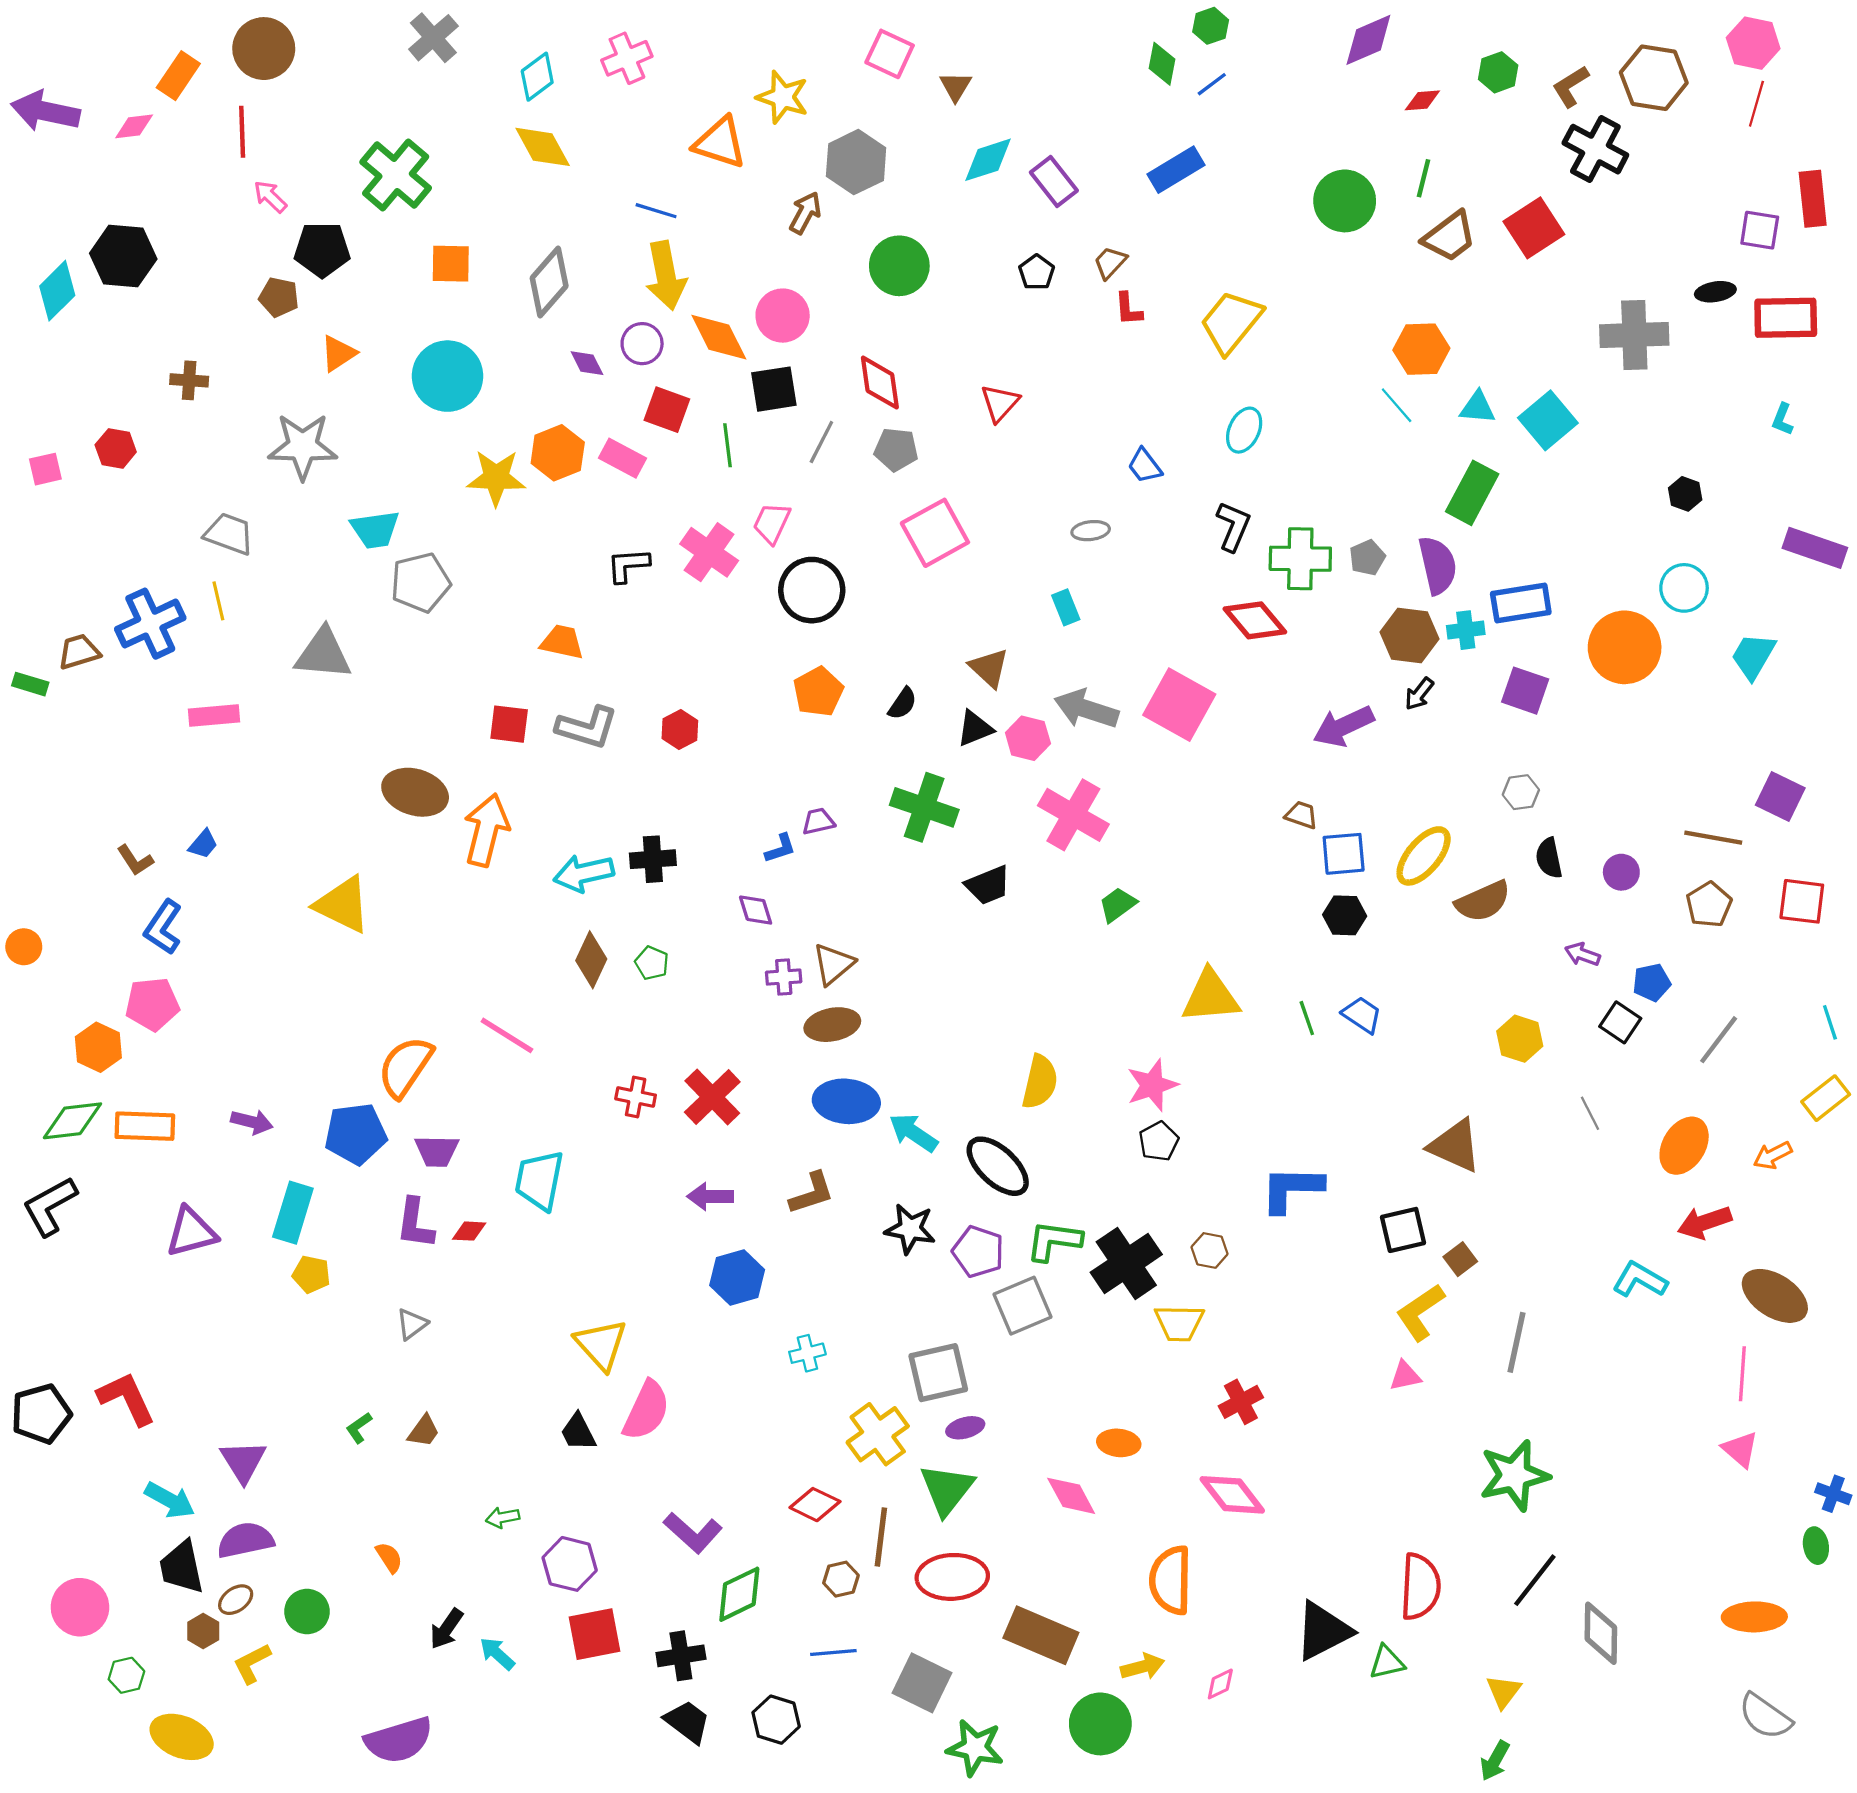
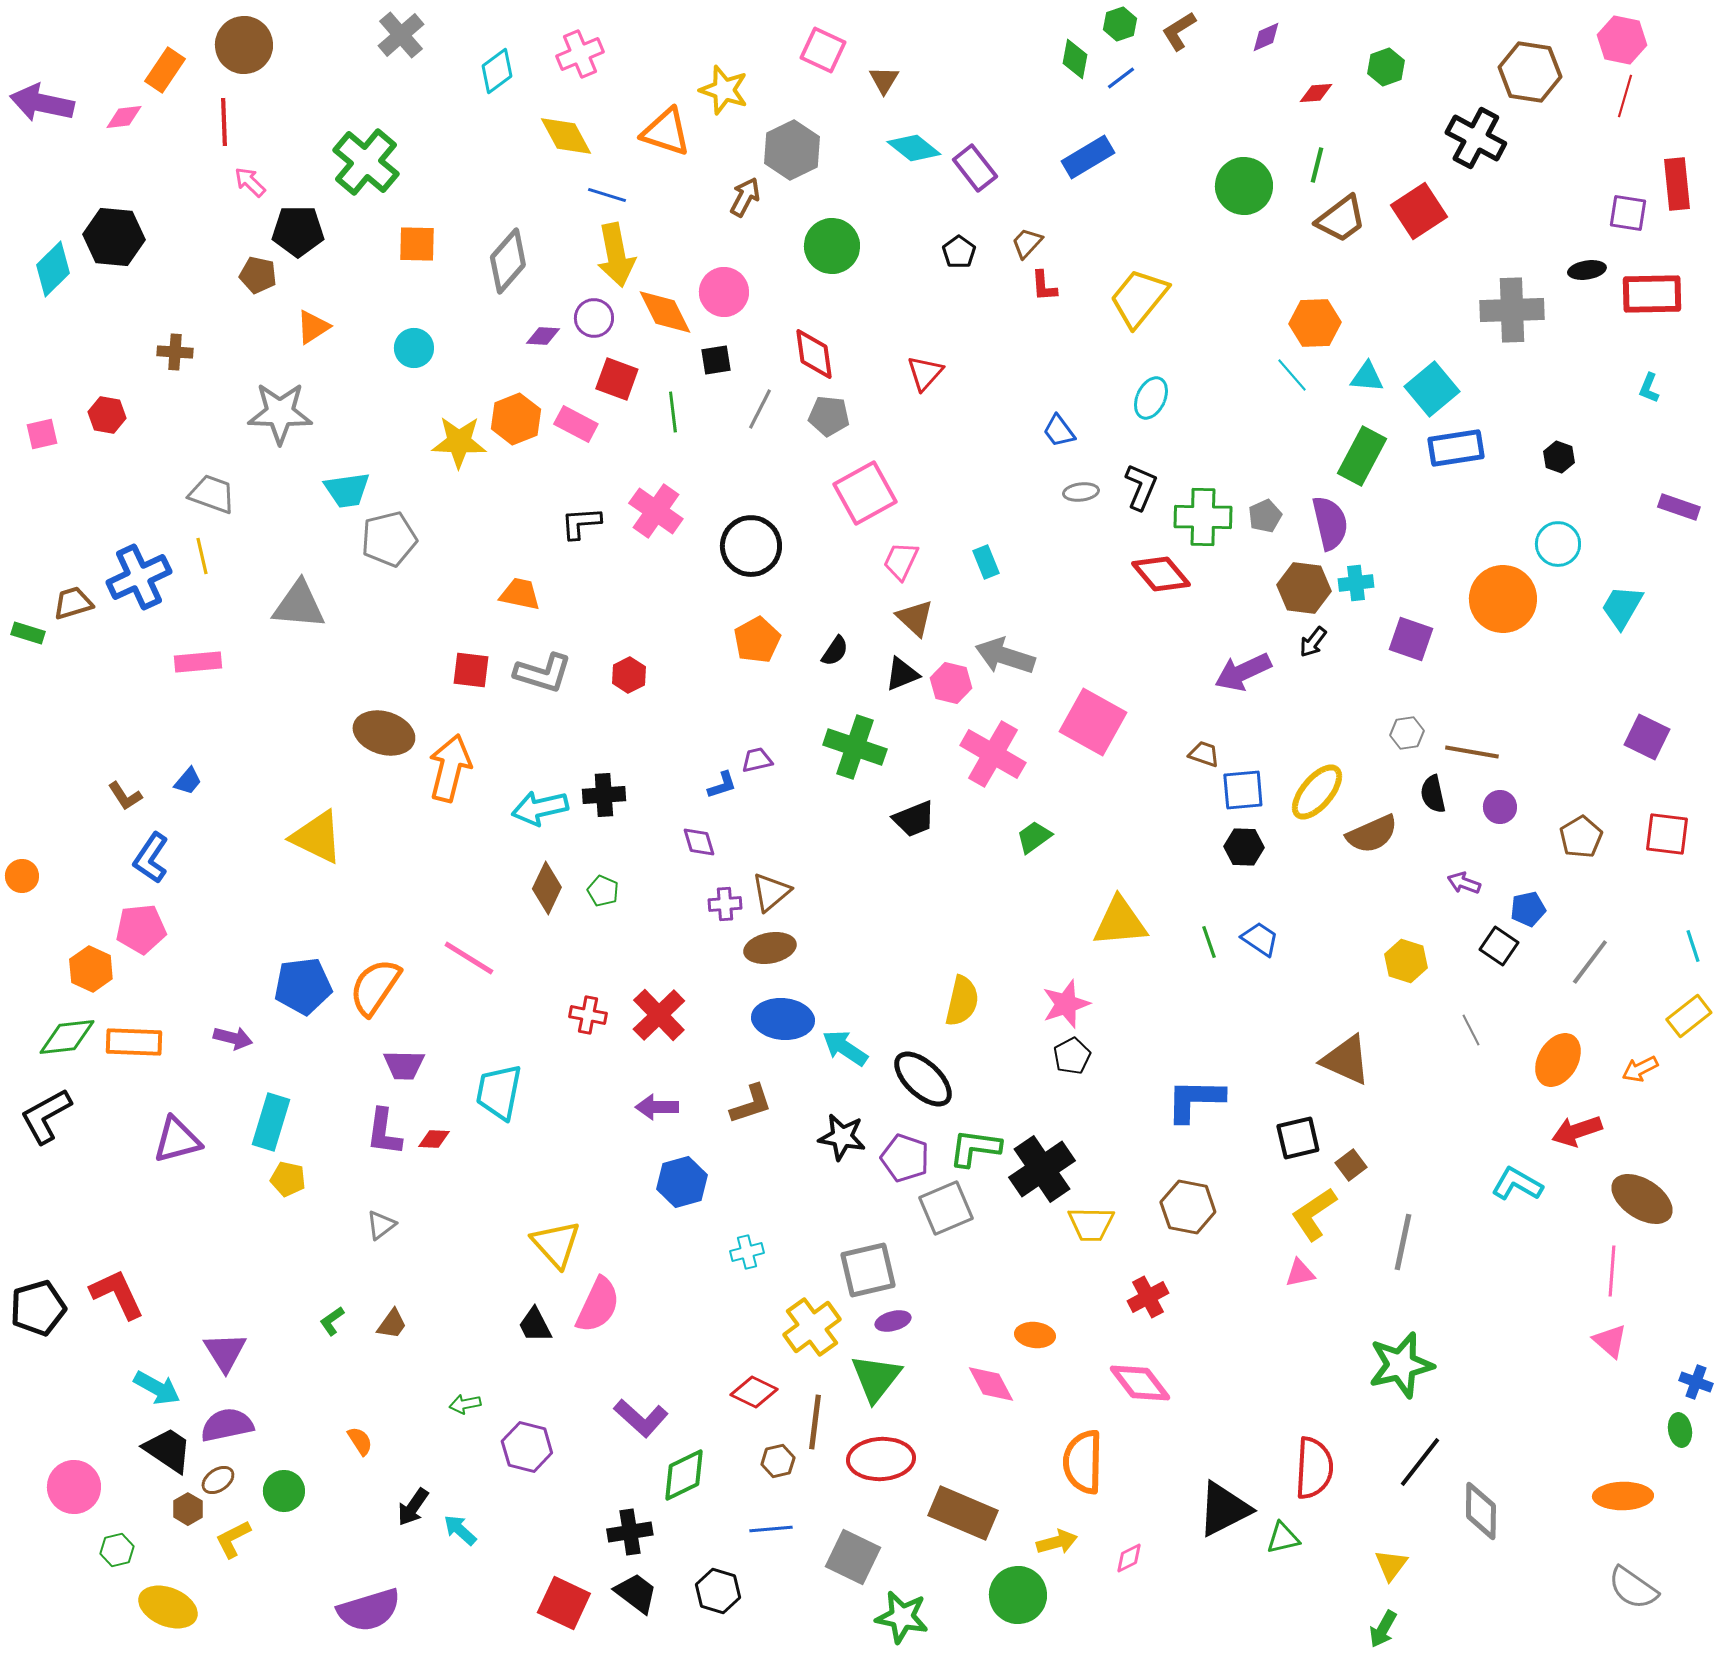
purple diamond: (1368, 40) -> (1266, 37), size x0.6
brown L-shape: (1571, 86) -> (1179, 31), moved
yellow diamond: (543, 147) -> (566, 136), moved
cyan diamond: (988, 160) -> (914, 148), turned 56
purple diamond: (587, 363) -> (543, 336), turned -60
cyan circle: (447, 376) -> (414, 348), size x0.6
black square: (774, 389) -> (716, 360), size x0.7
pink trapezoid: (772, 523) -> (901, 561), moved
gray ellipse: (1091, 531) -> (1081, 492), moved
purple rectangle: (1815, 548) -> (1679, 507), size x0.7
blue rectangle: (1521, 603) -> (1456, 448), moved
pink square: (1179, 705) -> (1093, 722), moved
brown line: (1713, 838) -> (1472, 752), moved
blue pentagon: (356, 1134) -> (303, 986), moved
brown hexagon: (1210, 1250) -> (1188, 1207), moved, size x1.6
black trapezoid: (182, 1567) -> (168, 1450), turned 136
red square: (594, 1634) -> (564, 1603), moved, turned 36

